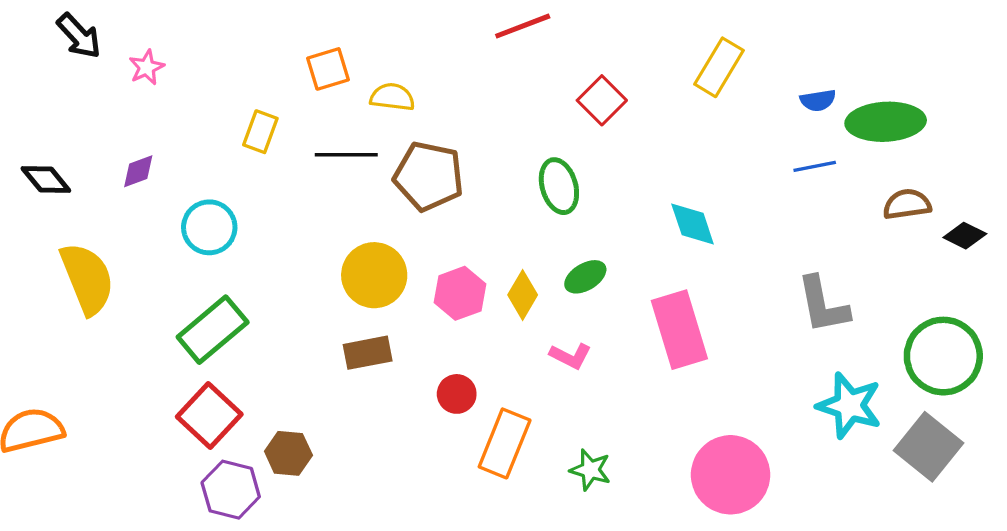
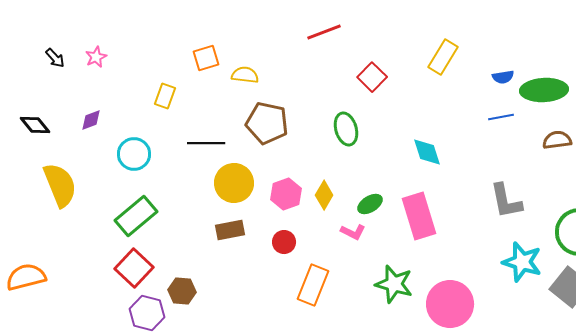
black arrow: (79, 36) -> (55, 58), moved, size x0.7
black line: (346, 155) -> (206, 143), moved
green ellipse: (585, 277) -> (370, 204), moved
red circle: (457, 394) -> (284, 242), moved
green star: (590, 470) -> (394, 284), moved, size x1.5

